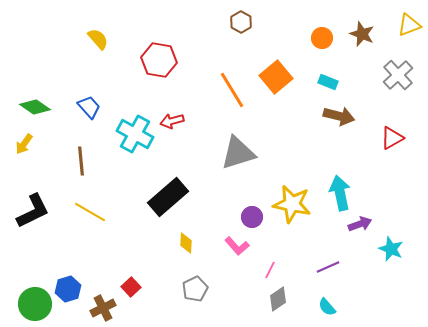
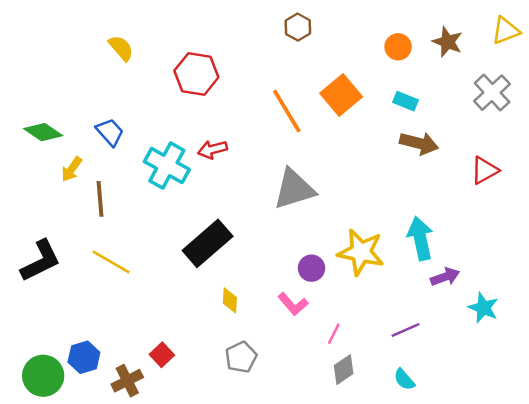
yellow arrow: (24, 144) -> (72, 169), moved

